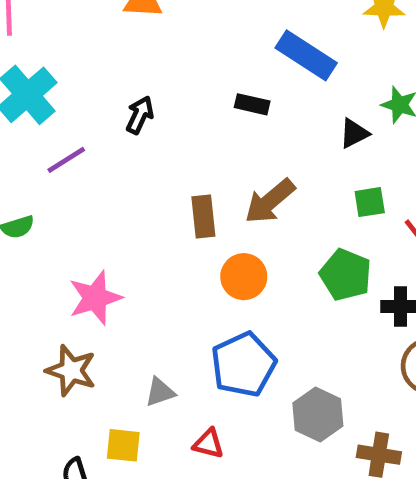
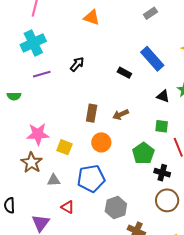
black triangle: (354, 133) -> (163, 96), turned 32
brown arrow: (270, 201) -> (121, 114), size x0.7
brown star: (71, 370) -> (32, 163), moved
yellow square: (123, 445) -> (64, 147), moved

